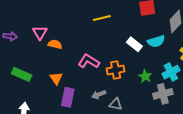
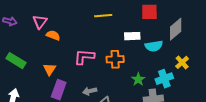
white rectangle: (134, 44) -> (132, 36), moved, turned -49
pink L-shape: (89, 61) -> (84, 57), turned -35
orange cross: (116, 70) -> (115, 59), moved

